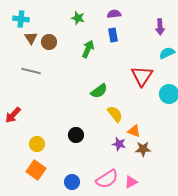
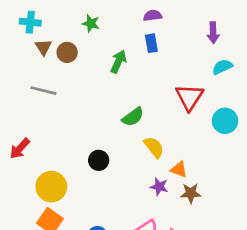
green star: (78, 18) -> (91, 23), moved
black circle: (76, 135) -> (99, 160), moved
yellow circle: (37, 144) -> (51, 187), size x1.5

